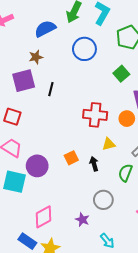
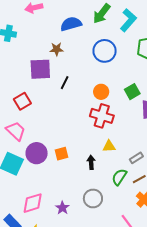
green square: (121, 74) -> (132, 92), moved
red square: (12, 117) -> (22, 101), turned 30
orange circle: (127, 119) -> (101, 92), moved
orange square: (71, 158) -> (62, 154), moved
purple star: (82, 220) -> (62, 208), moved

